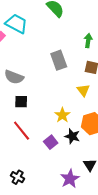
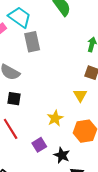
gray rectangle: (59, 60) -> (32, 42), moved
black star: (72, 136) -> (62, 155), moved

